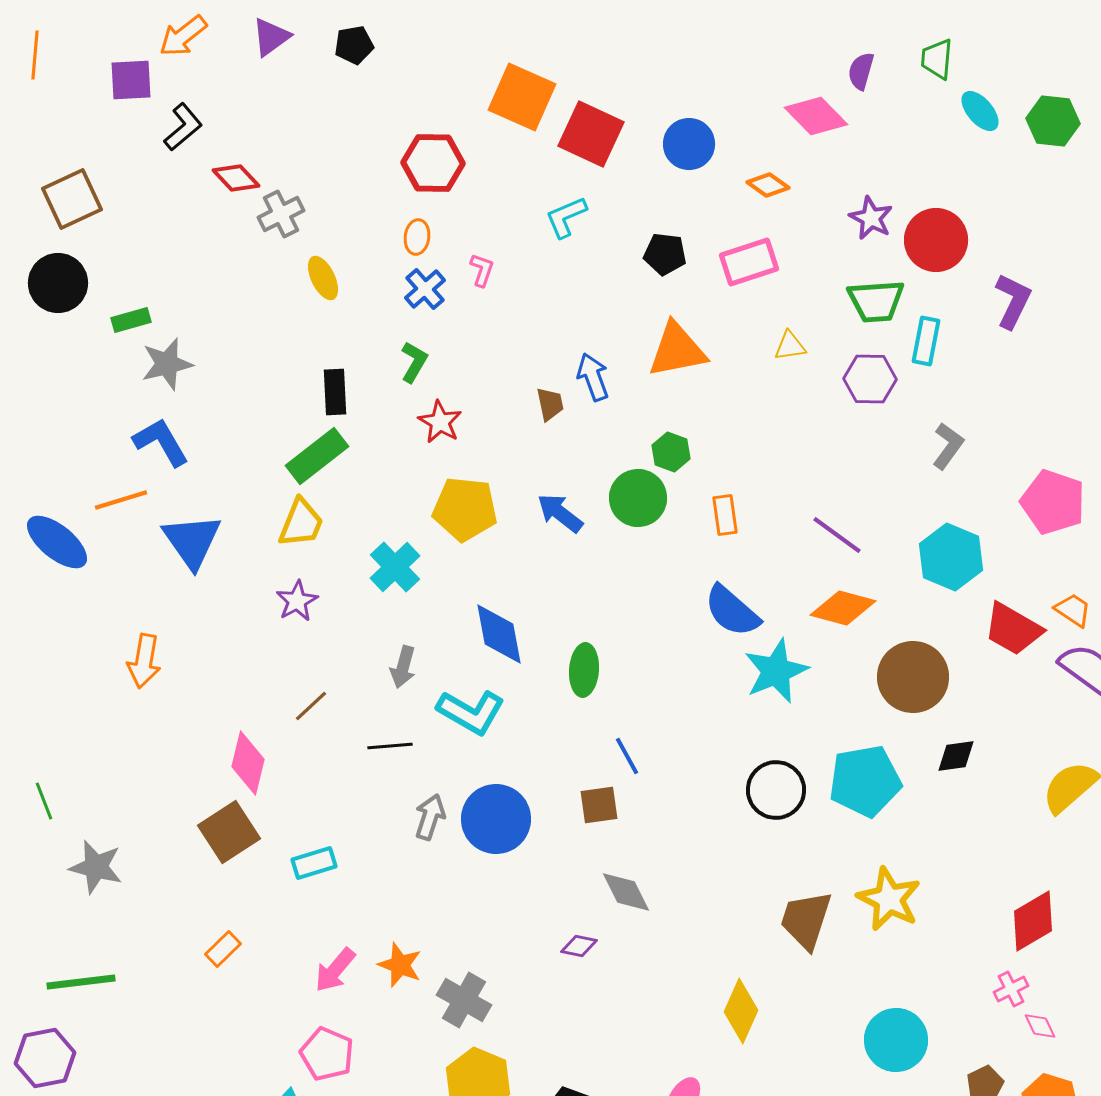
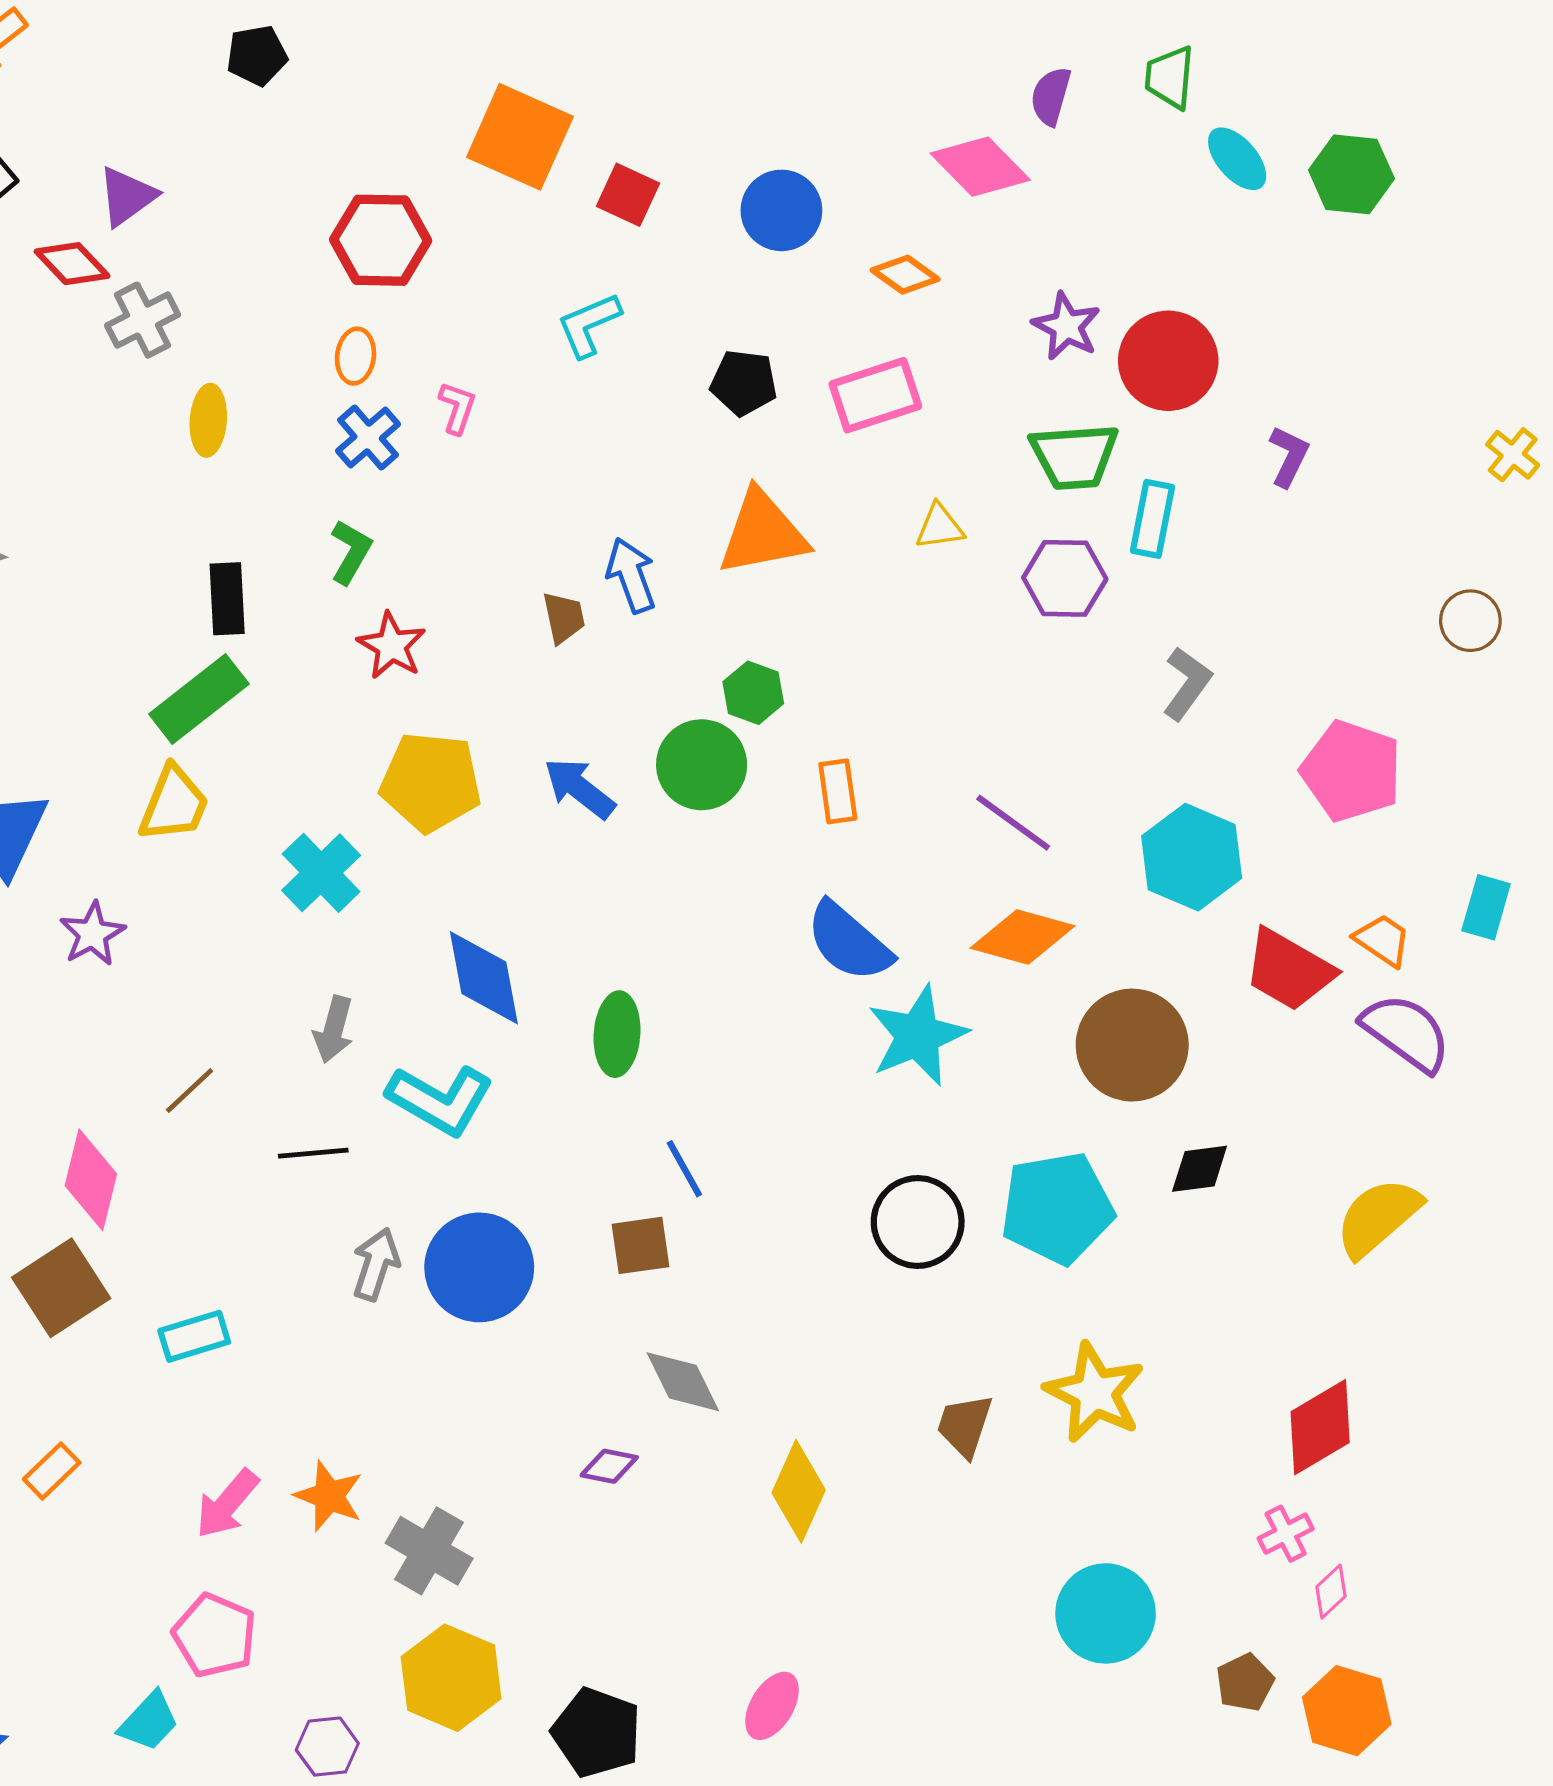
purple triangle: (271, 37) -> (127, 196), moved
red square: (591, 134) -> (628, 195), size x0.6
yellow ellipse: (323, 278) -> (208, 420), turned 30
purple L-shape: (1013, 301) -> (1289, 456), size x0.7
purple star: (297, 601) -> (92, 934), moved
brown trapezoid: (806, 920) -> (965, 1426), size x0.7
yellow diamond: (741, 1011) -> (799, 1491), moved
pink diamond: (1040, 1026) -> (1331, 1592), turned 72

